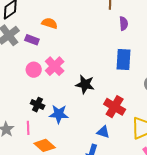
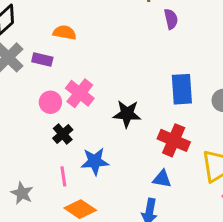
blue rectangle: (123, 59) -> (182, 89), moved
black cross: (38, 105) -> (63, 134), moved, turned 32
pink line: (28, 128) -> (63, 176), moved

